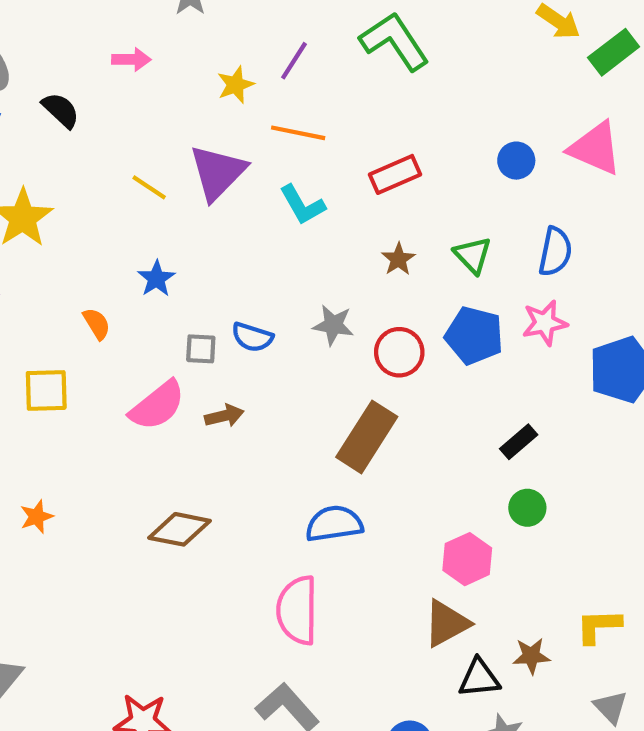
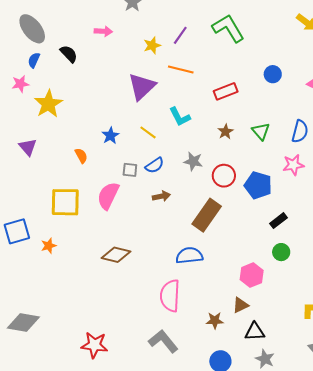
blue circle: (516, 161) -> (273, 74), moved
yellow line: (149, 187) -> (148, 132), moved
cyan L-shape: (302, 205) -> (180, 117), moved
blue pentagon: (474, 336) -> (258, 185), moved
blue semicircle: (252, 337) -> (155, 165), turned -54
yellow square: (46, 390) -> (65, 202), moved, size x1.4
pink semicircle: (157, 405) -> (108, 196), turned 152
brown arrow: (224, 416) -> (161, 196), moved
brown triangle: (447, 623) -> (240, 305), size x0.7
brown star: (531, 656) -> (215, 320), moved

